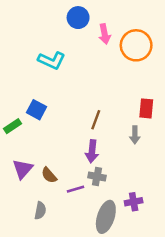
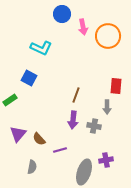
blue square: (36, 110) -> (29, 78), moved
gray cross: (97, 177) -> (94, 126), moved

